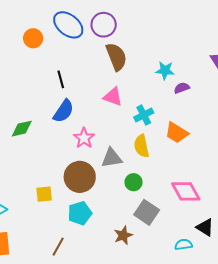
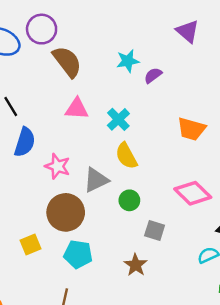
orange trapezoid: (177, 133) -> (191, 129), moved
gray square: (147, 212) -> (155, 231), size x0.7
cyan pentagon: (80, 213) -> (78, 254), turned -30

